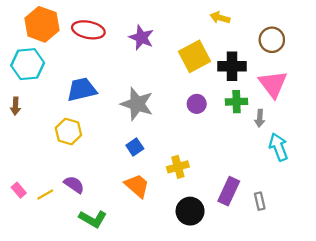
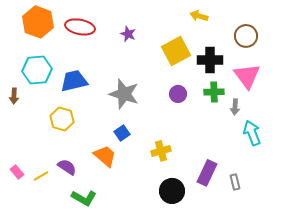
purple star: (141, 38) -> (128, 34), size x0.7
cyan hexagon: (28, 64) -> (37, 70), moved
orange trapezoid: (137, 186) -> (105, 156), moved

